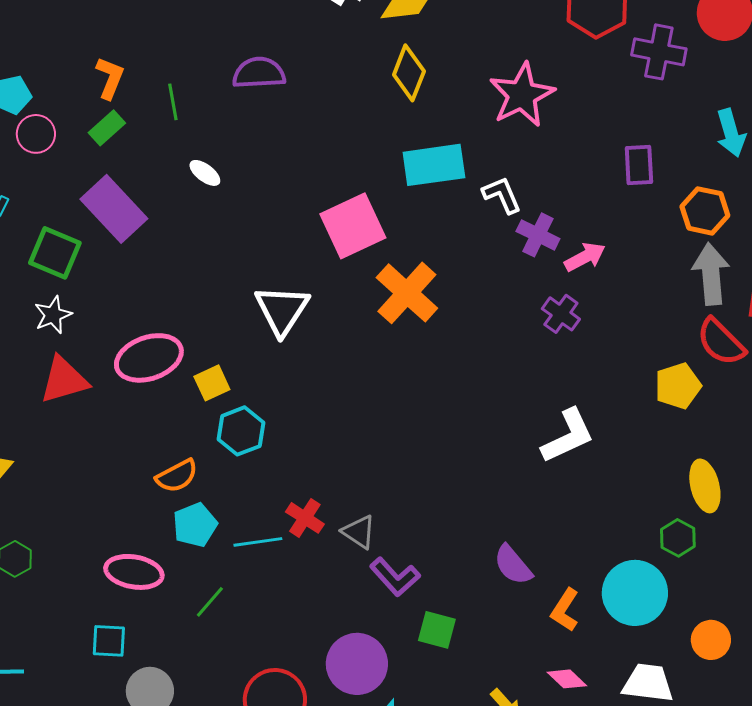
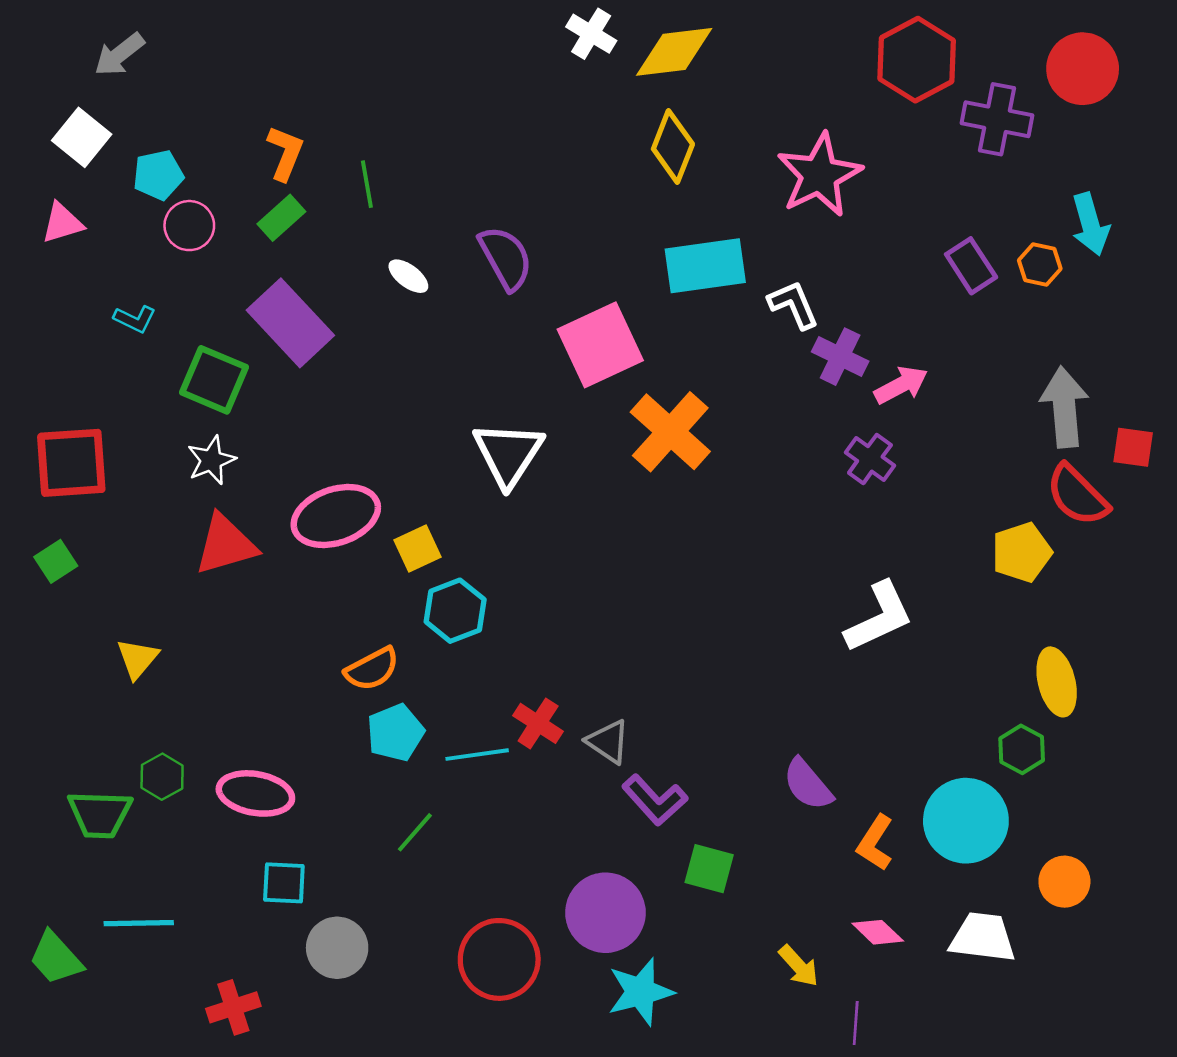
purple semicircle: (259, 73) -> (506, 258), moved, turned 64
purple rectangle: (639, 165) -> (971, 266), turned -30
orange hexagon: (705, 211) -> (1040, 264), moved, size x0.7
pink ellipse: (134, 572) -> (255, 793), moved

